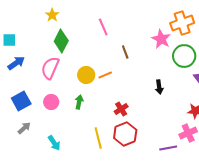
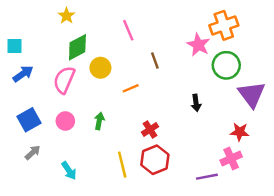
green diamond: (61, 41) -> (77, 47), turned 35
yellow circle: (86, 75) -> (100, 68), moved

